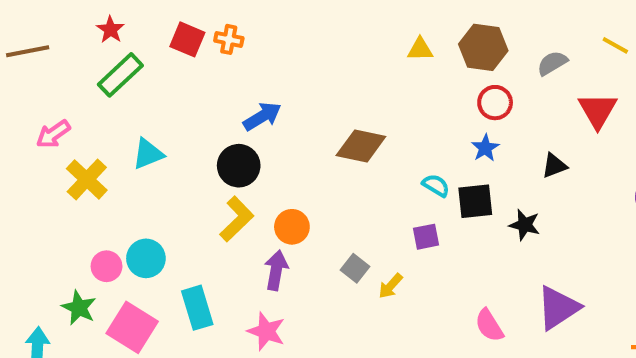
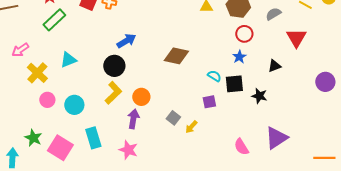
cyan circle: (146, 258) -> (74, 105), moved
pink circle: (107, 266) -> (47, 100), moved

